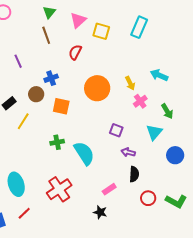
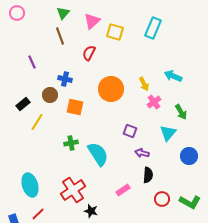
blue cross: (51, 78) -> (65, 79), turned 32
black star: (100, 212) -> (91, 211), moved

